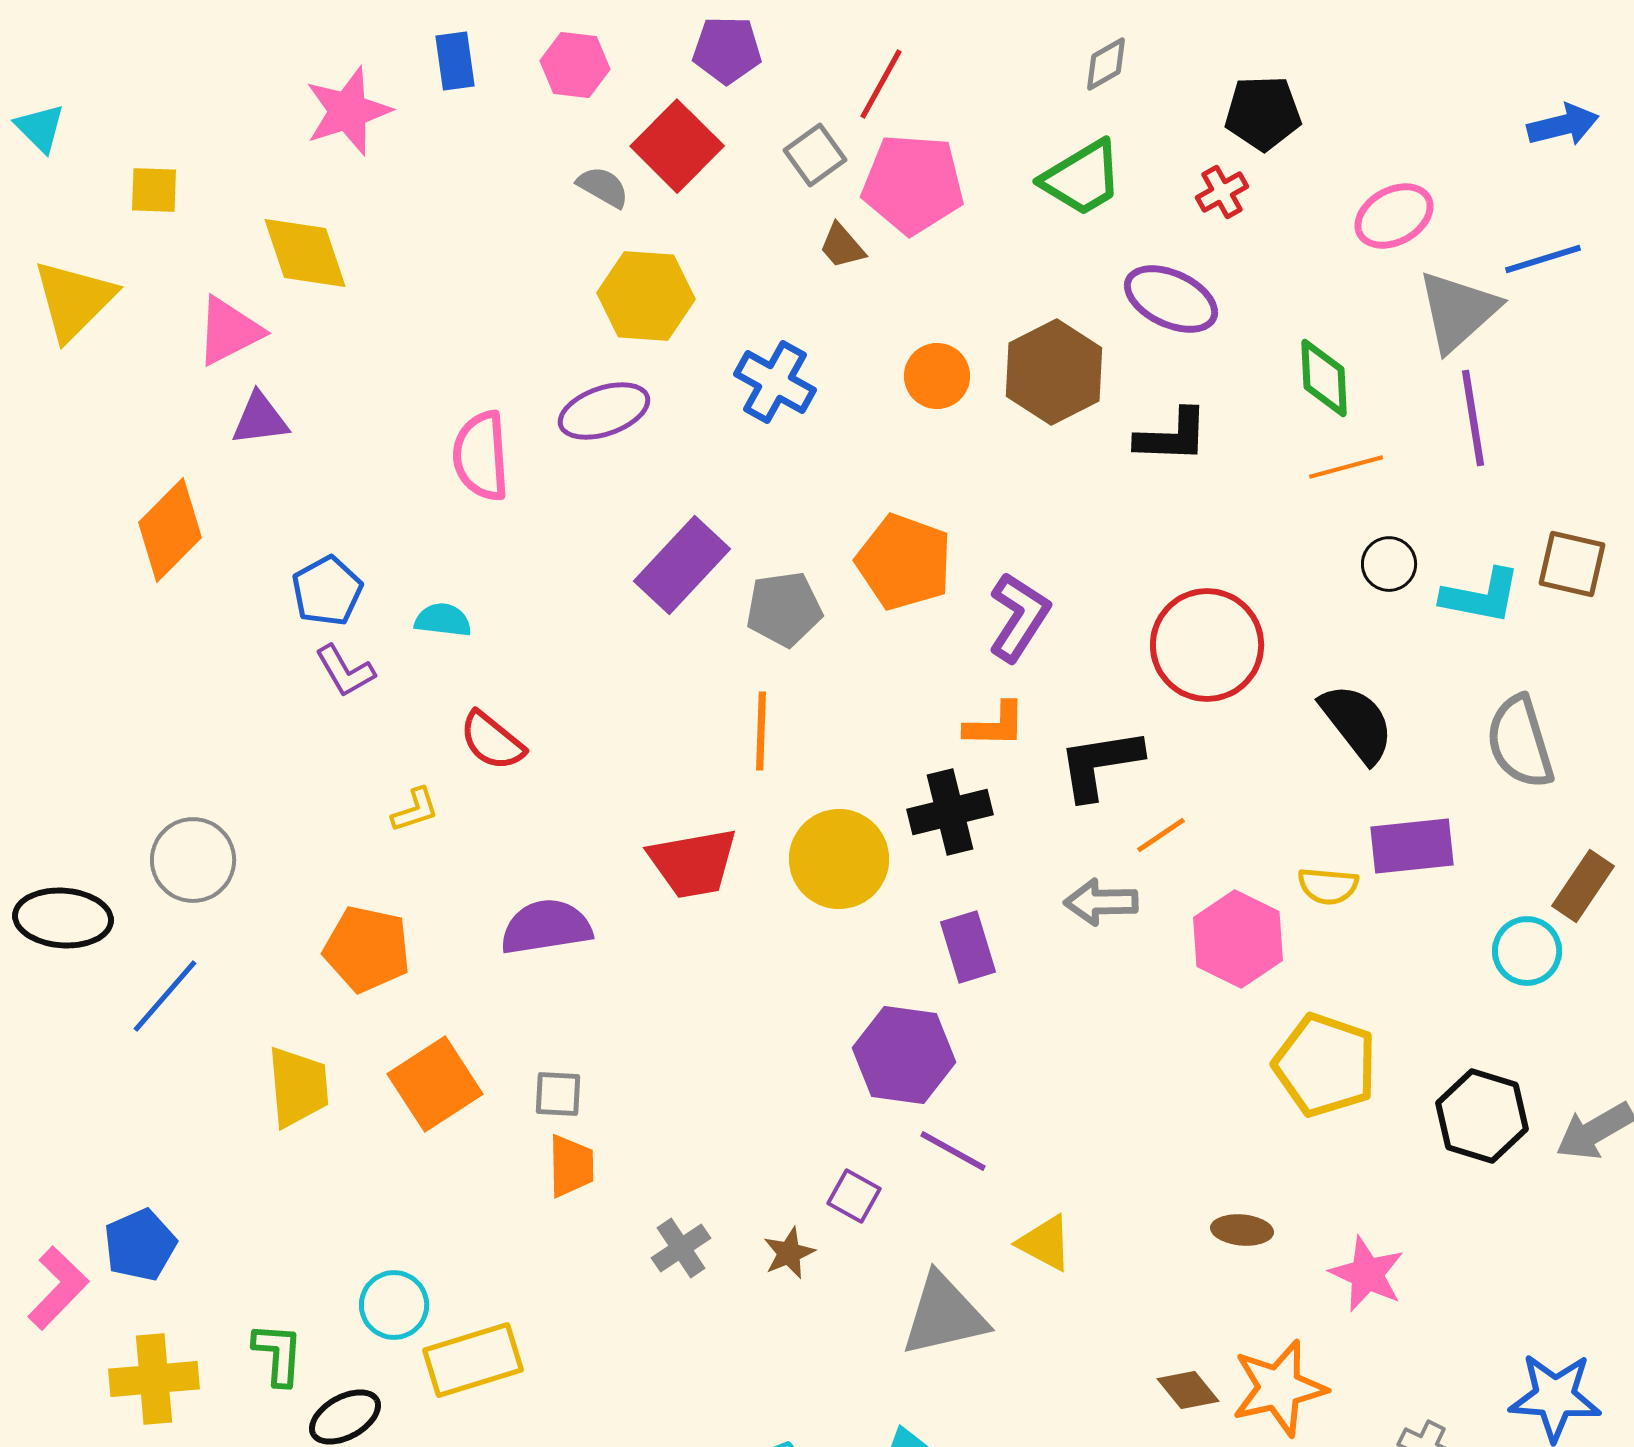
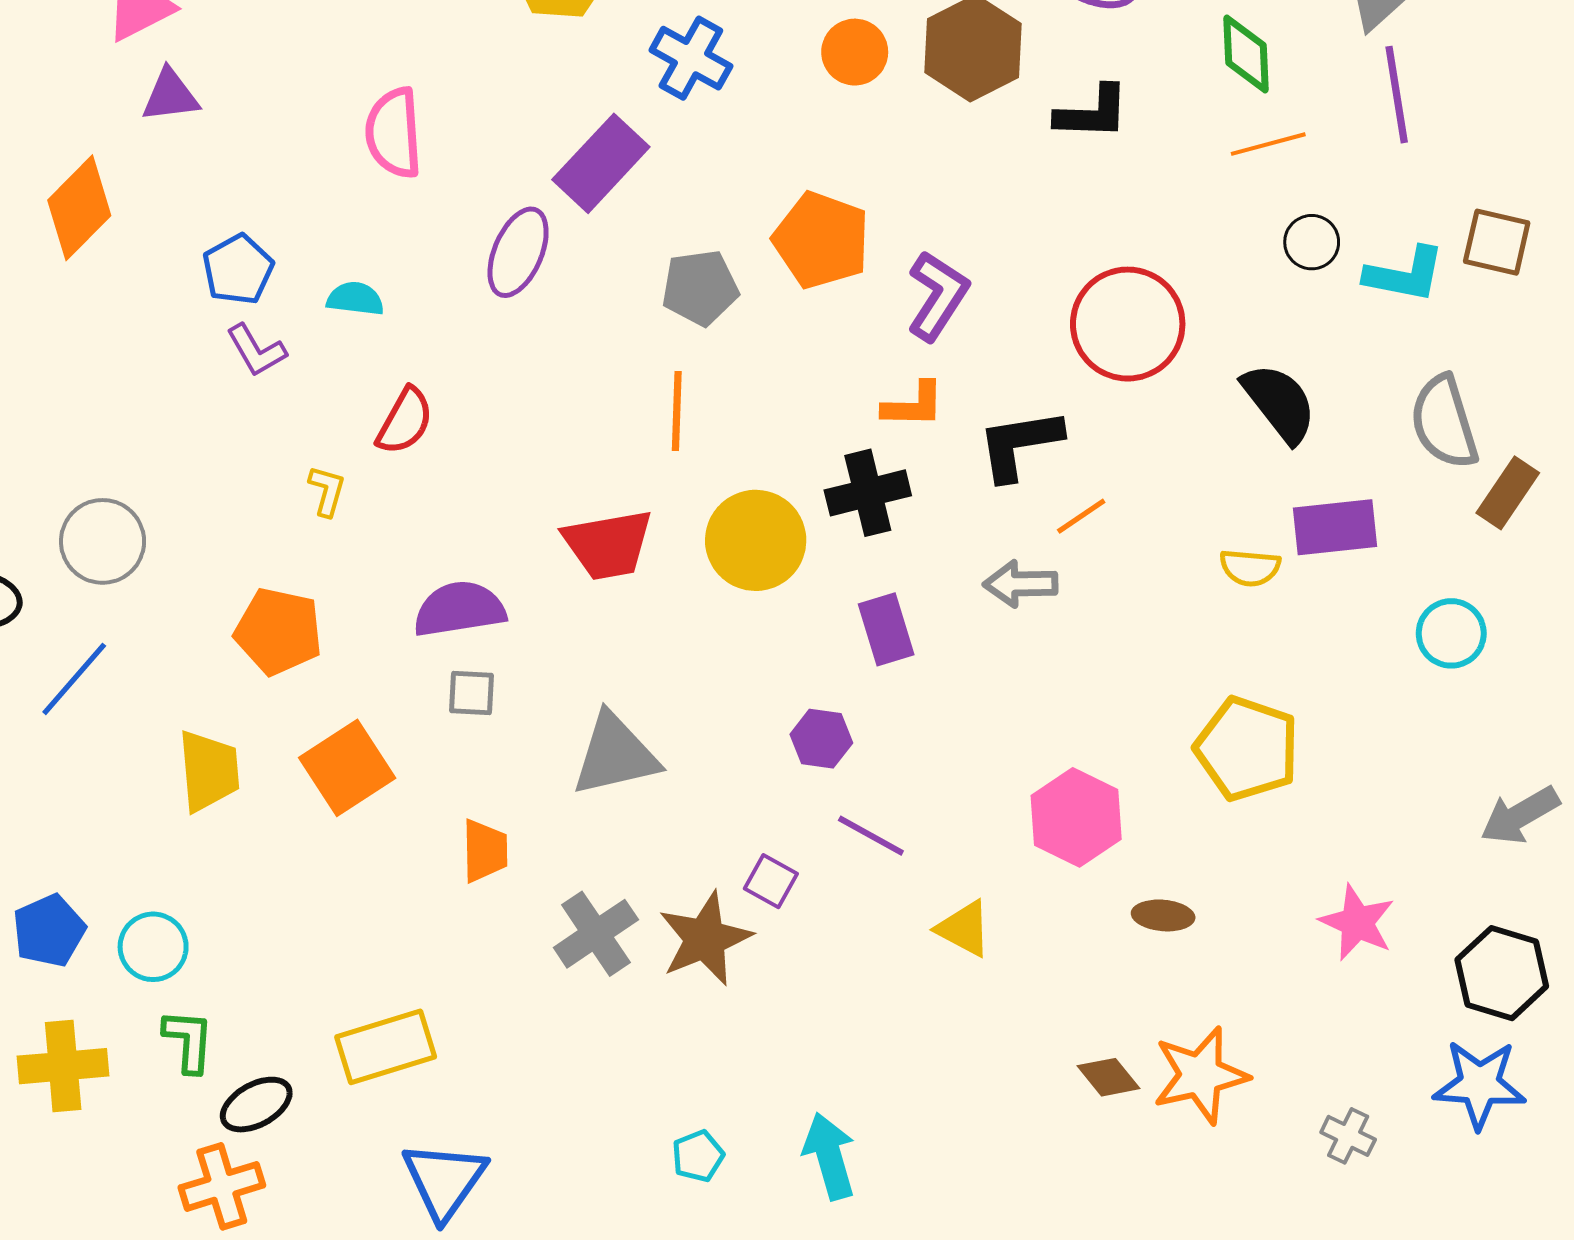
purple ellipse: (604, 411) -> (518, 252), moved, turned -48
purple rectangle: (682, 565) -> (601, 163), moved
red semicircle: (492, 741) -> (405, 421), turned -100
yellow L-shape: (415, 810) -> (327, 491), turned -56
brown rectangle: (1583, 886) -> (1508, 493), moved
pink hexagon: (1238, 939) -> (1076, 817), moved
purple hexagon: (904, 1055) -> (821, 739), size x0.6
gray square: (558, 1094) -> (472, 693), moved
black hexagon: (1482, 1116) -> (1502, 973), moved
gray cross: (681, 1248) -> (596, 934), size x1.4
brown star: (789, 1253) -> (705, 939), size x1.8
pink star: (1367, 1274) -> (1357, 923), moved
cyan circle: (394, 1305) -> (153, 947), moved
gray triangle: (944, 1315) -> (615, 755), moved

